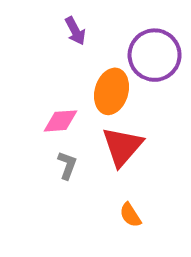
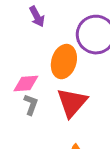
gray L-shape: (67, 165) -> (31, 105), moved

